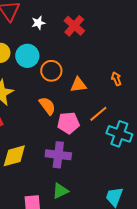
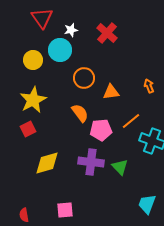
cyan circle: (27, 56) -> (60, 50), moved
green triangle: (60, 191) -> (120, 167), moved, turned -48

